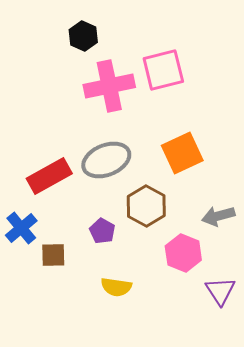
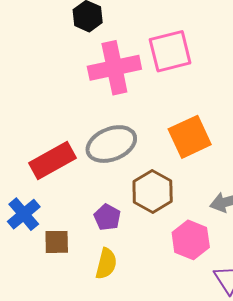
yellow semicircle: (116, 287) -> (106, 264), moved, turned -84

